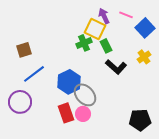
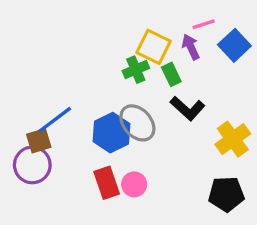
pink line: (126, 15) -> (204, 24), turned -40
purple arrow: (104, 16) -> (191, 47), moved
brown square: (24, 50) -> (39, 141), moved
yellow cross: (144, 57) -> (233, 139), moved, size x1.5
gray ellipse: (85, 95) -> (137, 123), moved

